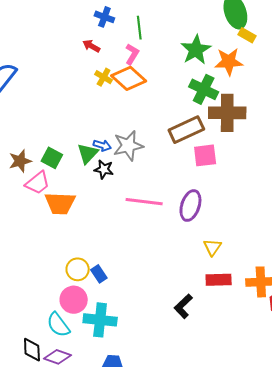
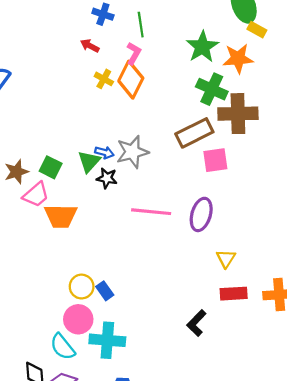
orange diamond: (129, 78) -> (131, 80), turned 76

